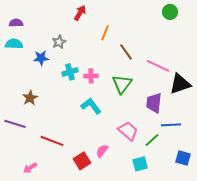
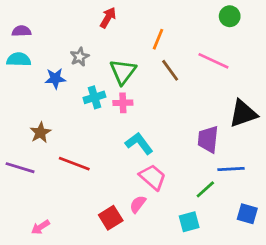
orange line: (105, 33) -> (158, 39), moved
pink line: (158, 66) -> (213, 61), moved
green triangle: (122, 84) -> (123, 72), moved
cyan L-shape: (91, 106) -> (139, 143), moved
pink trapezoid: (128, 131) -> (153, 177), moved
red line: (52, 141) -> (74, 164), moved

